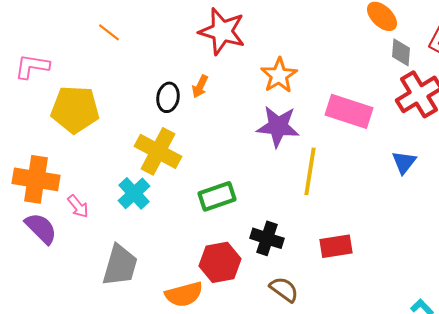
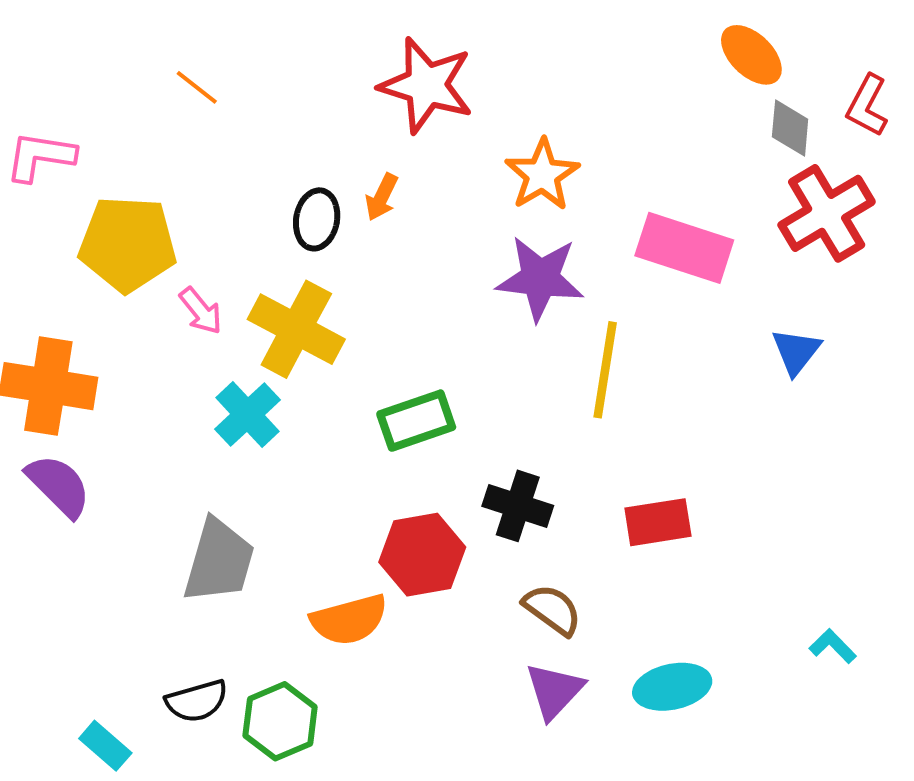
pink arrow: (78, 206) -> (201, 311), moved

